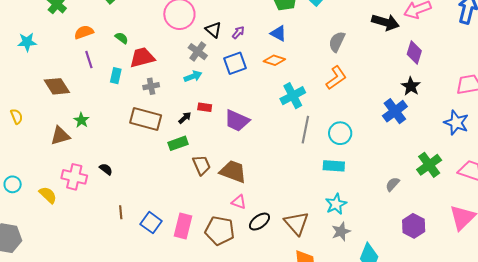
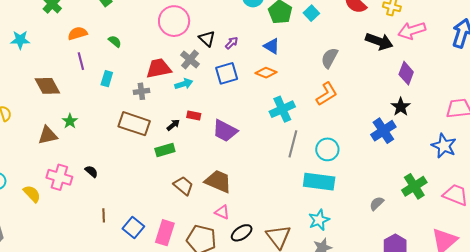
red trapezoid: (142, 58) -> (159, 68), moved
brown trapezoid: (201, 165) -> (183, 186), moved, turned -30
cyan rectangle: (334, 166) -> (319, 182), size x1.4

